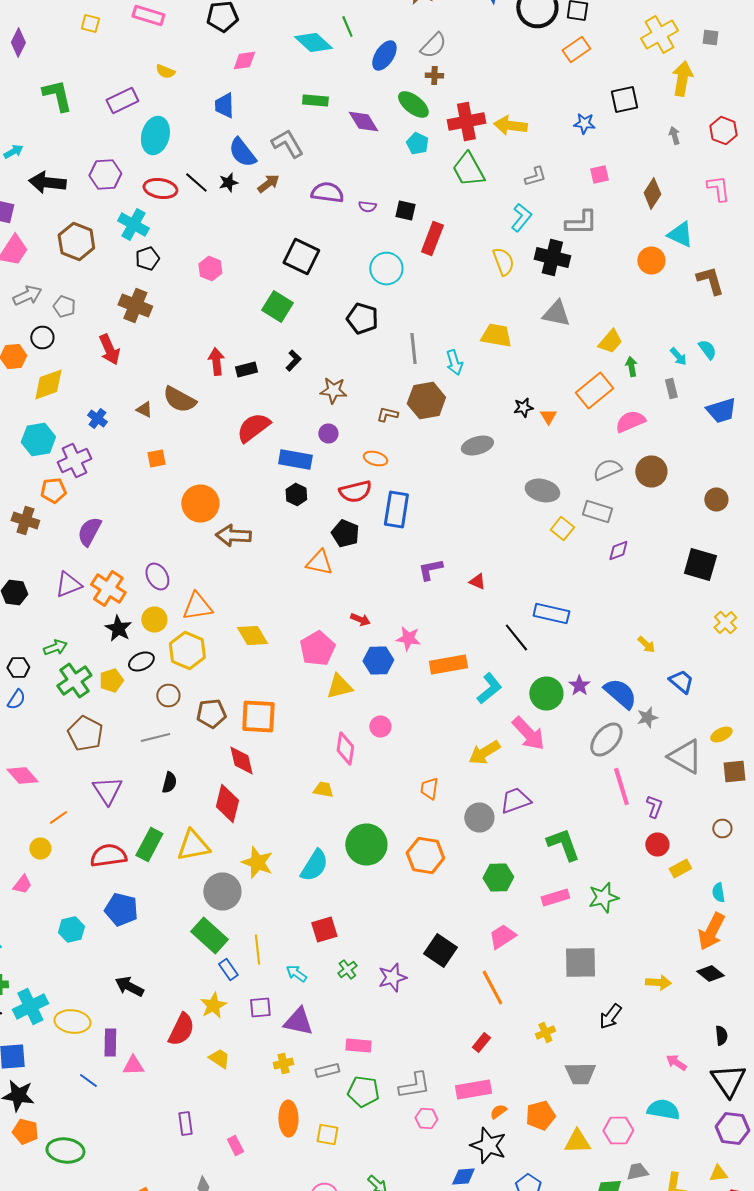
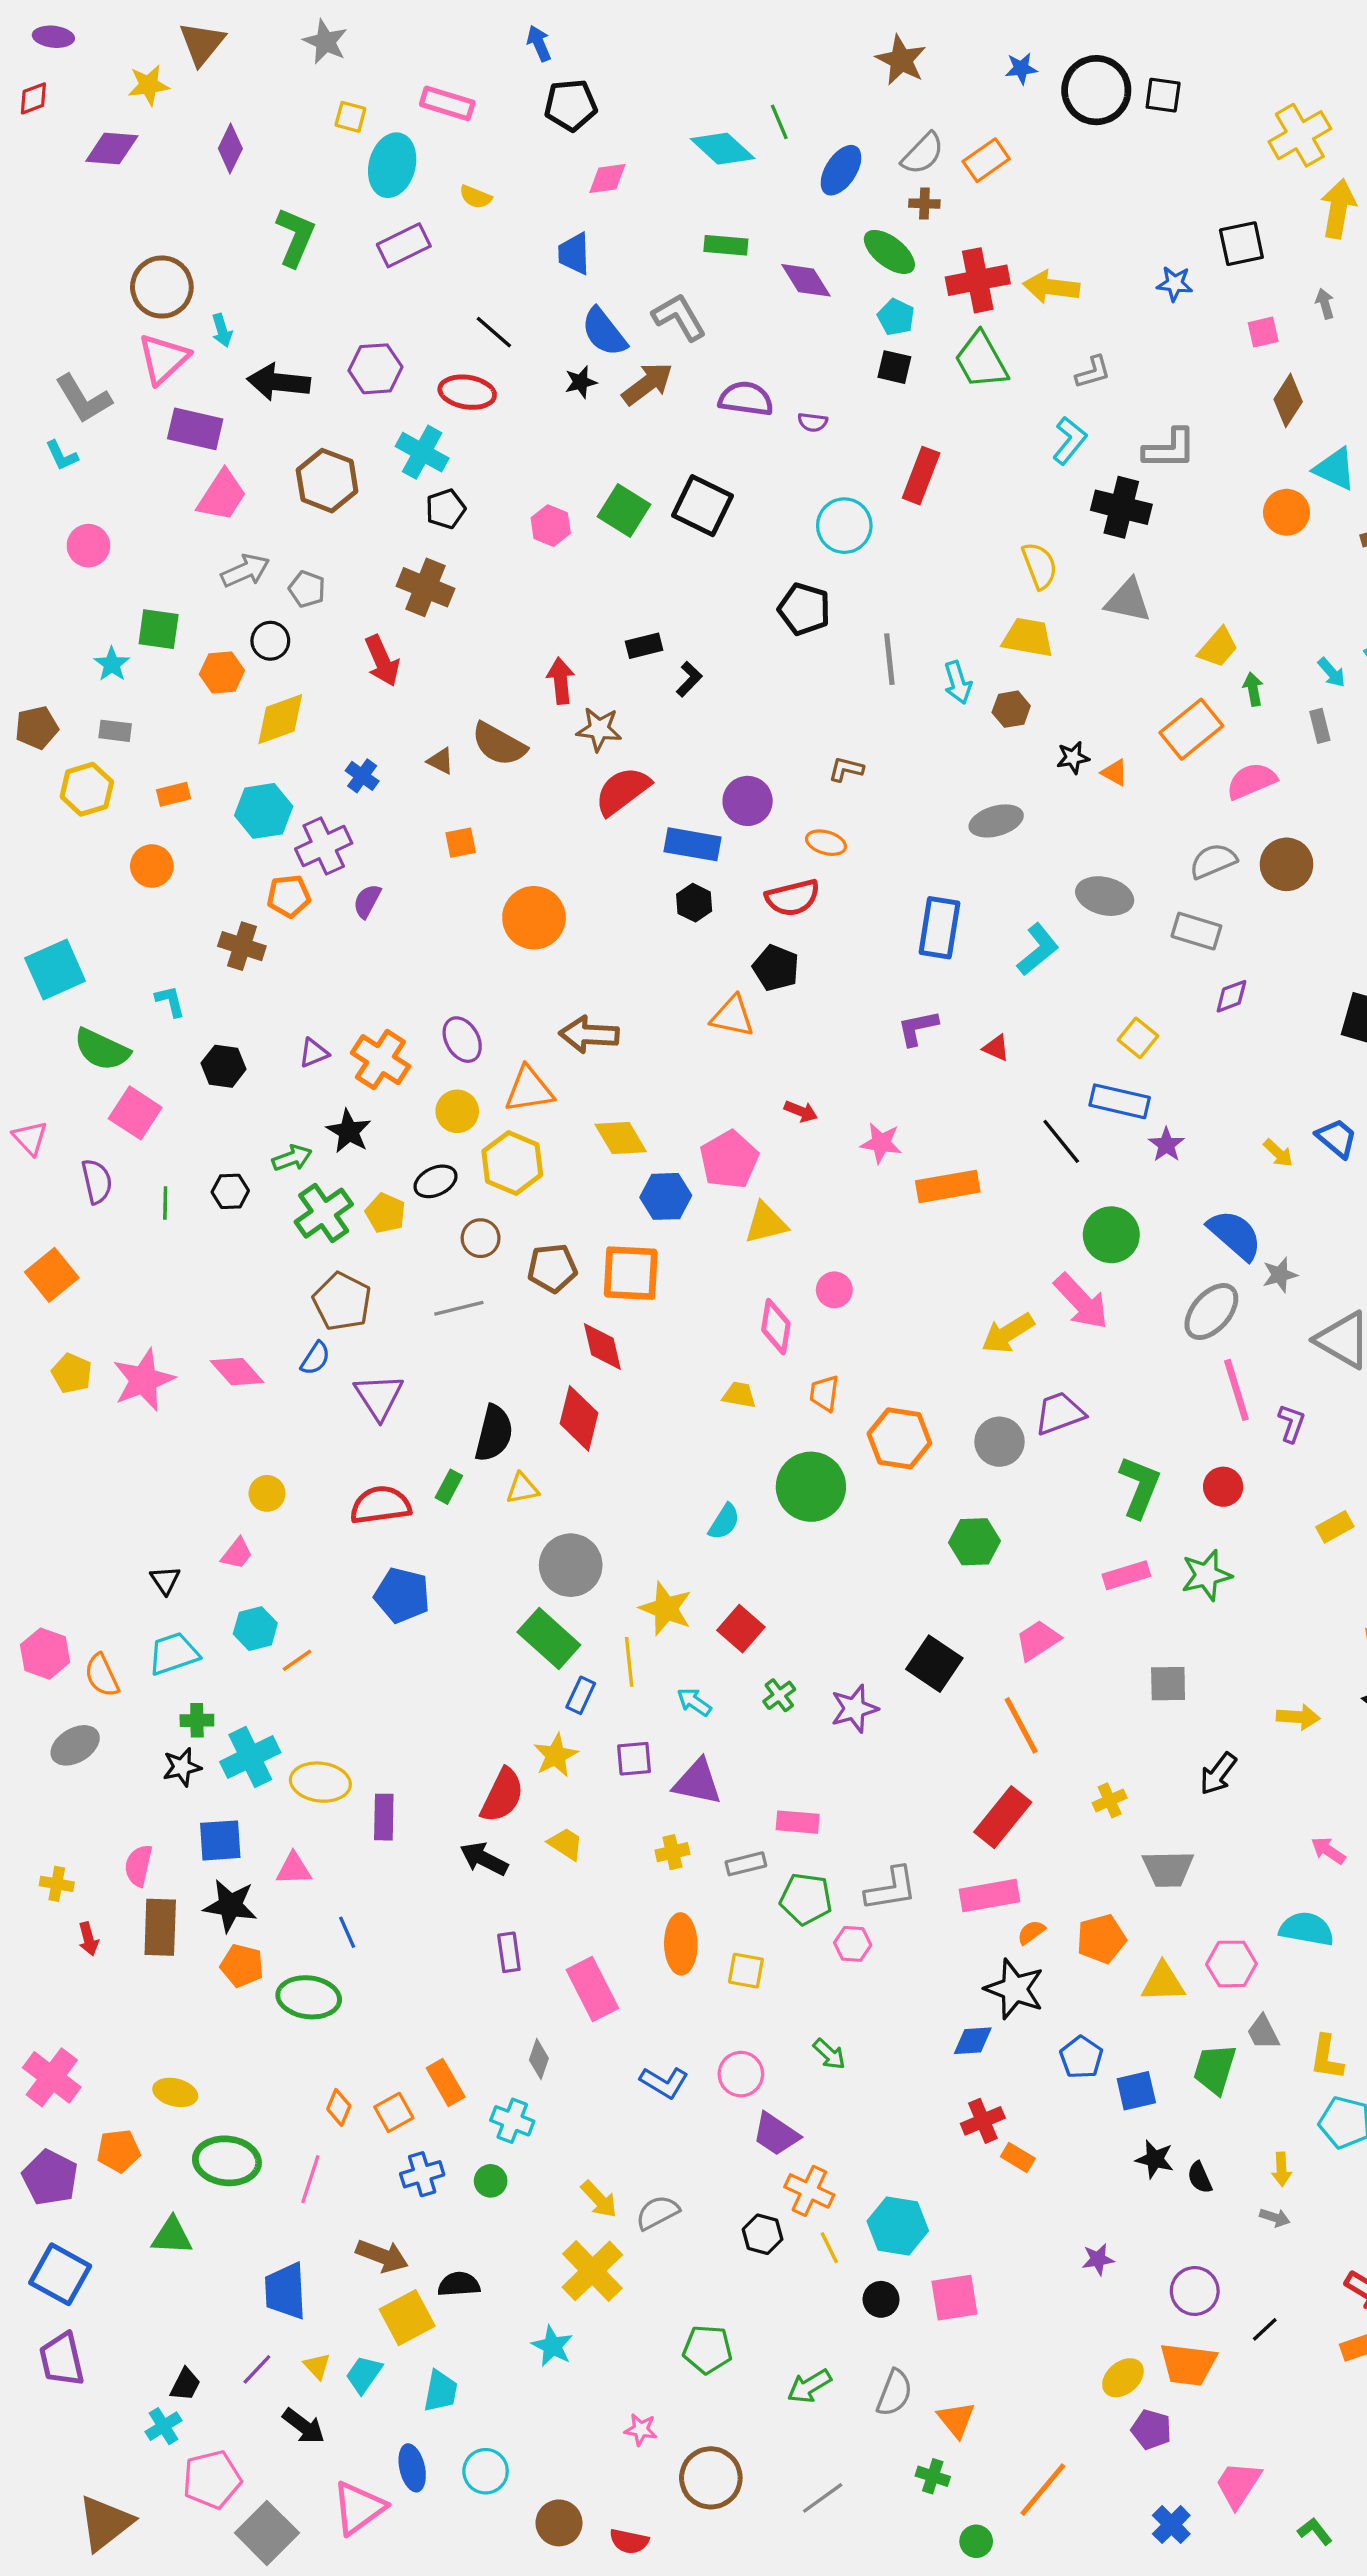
orange rectangle: (576, 50) -> (986, 160), moved
green L-shape: (57, 96) -> (295, 237), turned 36
cyan ellipse: (155, 136) -> (392, 165), moved
cyan arrow: (13, 152) -> (222, 330), turned 102
pink square: (599, 174) -> (1263, 332), moved
black line: (196, 182) -> (494, 332), moved
brown arrow: (268, 184) -> (647, 384), size x1.4
black square: (405, 210) -> (894, 367), moved
yellow semicircle: (503, 262) -> (1040, 566), moved
green square: (277, 306) -> (624, 511), moved
black rectangle: (246, 370) -> (644, 646), moved
brown star: (333, 390) -> (599, 729), moved
brown hexagon: (426, 400) -> (1011, 709), moved, size x0.6
orange triangle: (548, 416) -> (1115, 773), turned -30
purple circle: (328, 434) -> (748, 801), size x1.5
blue rectangle: (396, 510) -> (939, 928), moved
yellow square: (562, 528) -> (1138, 1038), moved
purple semicircle: (89, 532) -> (367, 901), moved, size x0.7
brown arrow: (233, 536) -> (589, 1035), moved
purple triangle: (68, 584) -> (314, 1053), size x0.7
black star: (118, 628) -> (349, 1131), moved
blue hexagon: (378, 660) -> (666, 1196), moved
yellow pentagon: (111, 680) -> (385, 1213), turned -30
blue trapezoid: (681, 682) -> (1337, 1138), moved
purple star: (579, 686) -> (1166, 1145), moved
cyan L-shape: (489, 688) -> (1038, 949), moved
blue semicircle: (16, 700) -> (315, 1358), moved
black semicircle: (169, 782) -> (494, 1433), moved, size x1.6
orange trapezoid: (429, 788) -> (824, 1393), moved
orange line: (58, 818) -> (297, 1660), moved
green rectangle: (149, 844) -> (449, 1487), size x0.6
green L-shape: (563, 844) -> (1140, 1487), turned 42
red circle: (657, 844) -> (1223, 1487), moved
yellow triangle: (193, 846) -> (522, 1488), size x0.6
orange hexagon: (425, 856) -> (899, 1438), moved
yellow star: (257, 862) -> (666, 1609), moved
cyan semicircle: (314, 866) -> (724, 1522), size x0.7
green hexagon: (498, 878) -> (974, 1542), moved
cyan hexagon: (71, 930) -> (255, 1629), moved
red square: (324, 930) -> (741, 1629), turned -32
gray square: (580, 962) -> (1168, 1684), size x0.7
blue rectangle: (228, 970) -> (581, 1695), turned 60
black arrow: (129, 986) -> (484, 1859), moved
red rectangle: (481, 1042) -> (1003, 1817), size x1.8
pink triangle: (133, 1066) -> (294, 1869), moved
blue line: (88, 1080) -> (347, 1932), moved, turned 30
pink hexagon: (426, 1118) -> (853, 1944), moved
pink rectangle: (235, 1146) -> (592, 1989), size x1.8
gray trapezoid: (637, 1172) -> (1263, 2032), turned -105

